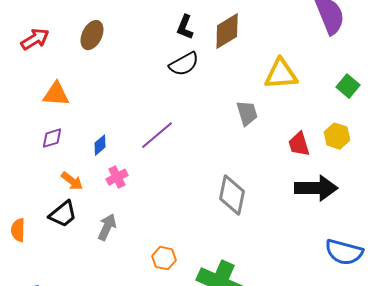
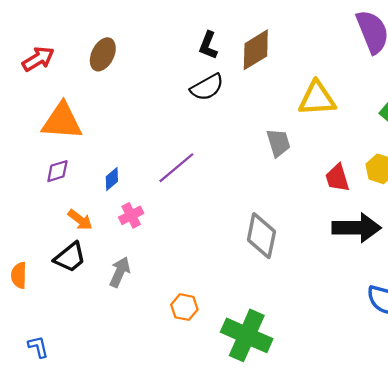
orange triangle: (56, 94) -> (62, 121), size x1.4

